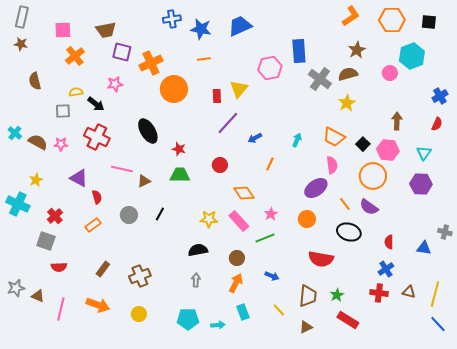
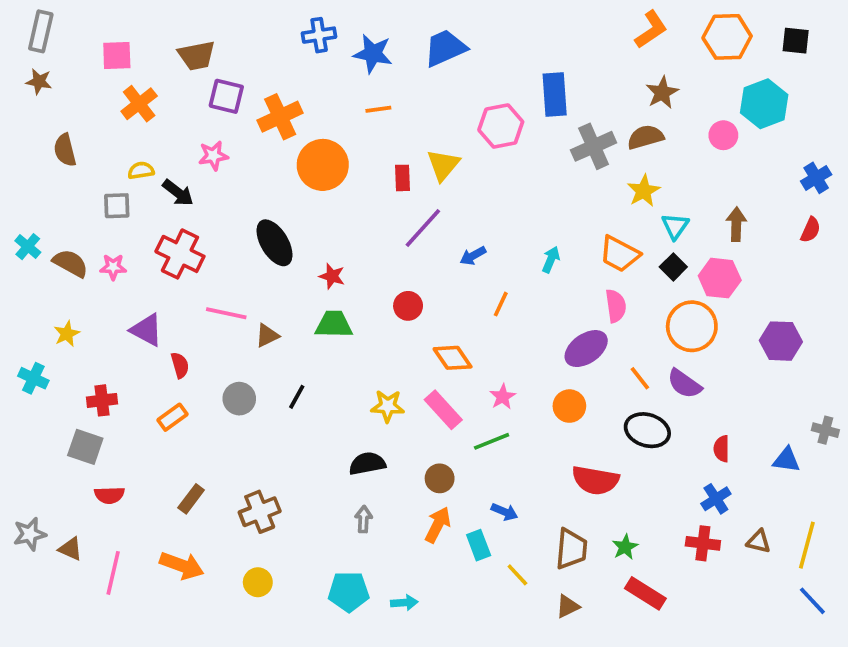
gray cross: (320, 79) -> (594, 146), turned 30
cyan triangle: (424, 153) -> (675, 226), moved
cyan cross: (18, 204) -> (33, 378), size x0.7
red cross: (55, 216) -> (102, 400), turned 35
cyan rectangle: (243, 312) -> (479, 545), moved

